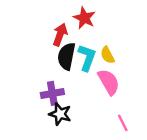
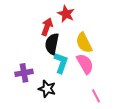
yellow semicircle: (107, 55) -> (84, 43), size x1.5
cyan L-shape: (87, 58) -> (61, 63), moved
purple cross: (52, 93) -> (24, 73), moved

